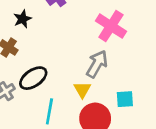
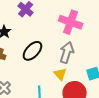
black ellipse: (33, 78) -> (32, 51), moved

